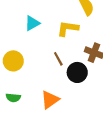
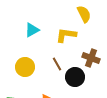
yellow circle: (13, 61) -> (25, 67), moved

